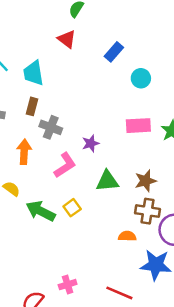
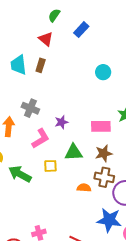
blue rectangle: (114, 52) -> (81, 30), moved
brown rectangle: (32, 106) -> (41, 65), moved
pink rectangle: (138, 126) -> (101, 126), moved
yellow square: (72, 208) -> (50, 166), moved, turned 32
orange semicircle: (127, 236) -> (84, 188), moved

